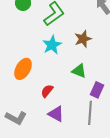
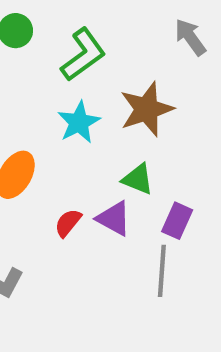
brown star: (83, 39) -> (147, 109), size x1.4
purple triangle: (56, 114) -> (114, 218), moved

